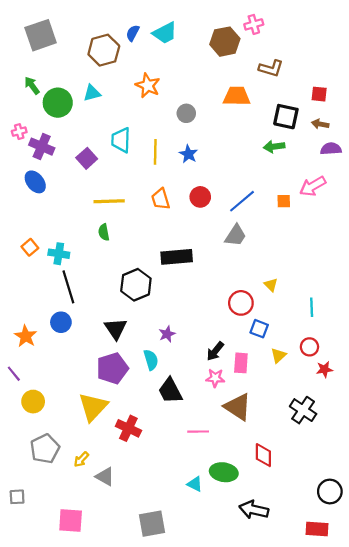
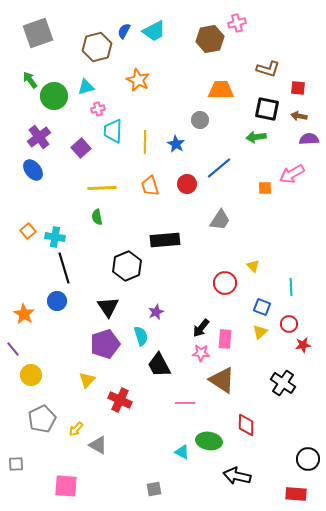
brown L-shape: (271, 68) -> (268, 69), moved
gray circle: (186, 113) -> (200, 120), moved
pink cross: (19, 132) -> (98, 109), moved
purple cross: (42, 147) -> (39, 137), turned 30
blue line: (242, 201) -> (219, 168), moved
blue square: (259, 329) -> (262, 307), moved
yellow triangle: (93, 407) -> (87, 380), size x0.6
gray square: (152, 524) -> (154, 489), moved, size x0.6

